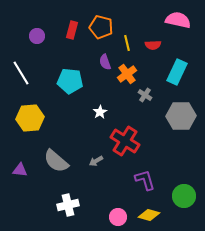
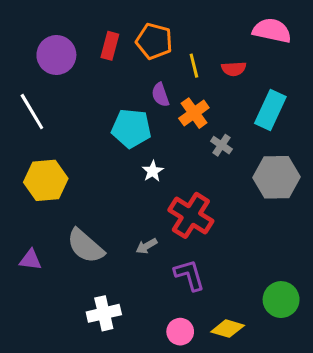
purple circle: (37, 36) -> (56, 55), size x1.6
cyan pentagon: (70, 81) -> (131, 128), moved
purple L-shape: (145, 180) -> (189, 275), moved

